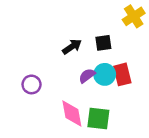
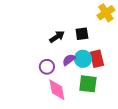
purple circle: (32, 84) -> (47, 67), moved
green square: (98, 119) -> (88, 84), moved

